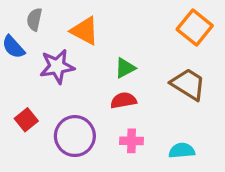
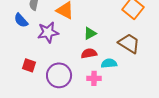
red square: (26, 120) -> (29, 65), turned -32
cyan semicircle: (182, 151) -> (109, 63), moved

